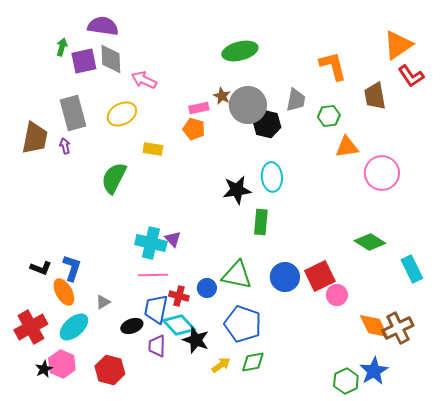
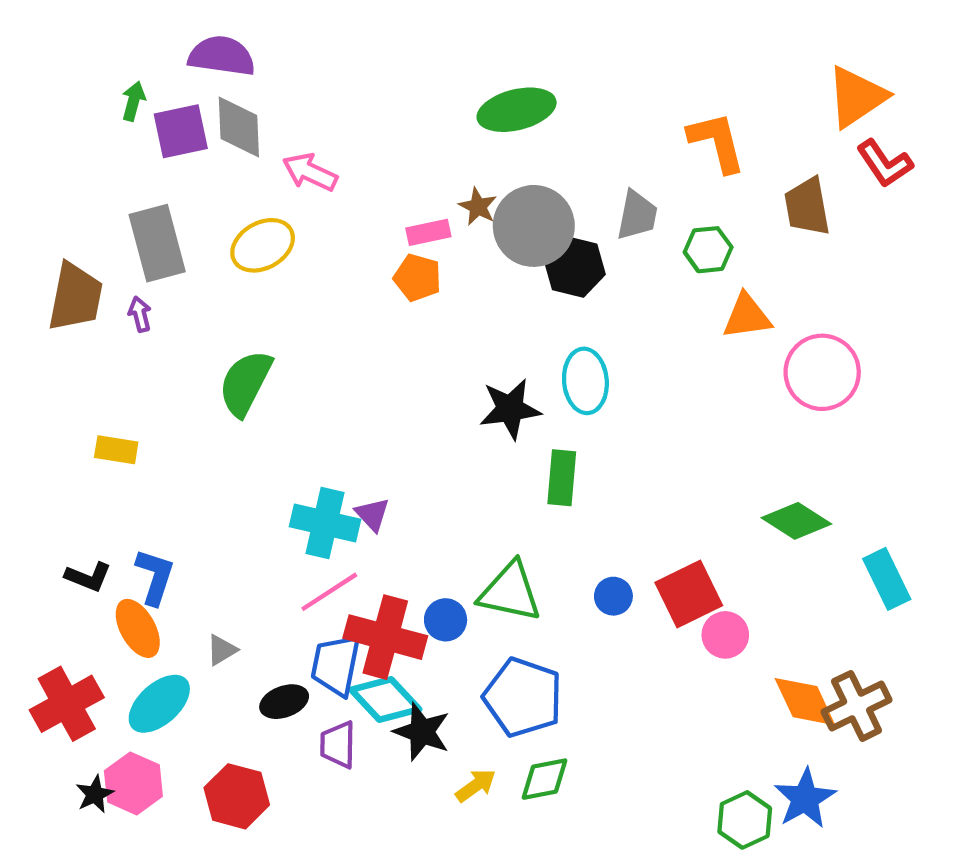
yellow rectangle: (153, 149) -> (116, 450), moved
pink line: (153, 275) -> (329, 592), turned -32
blue circle: (285, 277) -> (613, 596), size x0.6
red cross: (179, 296) -> (385, 637), size x1.8

